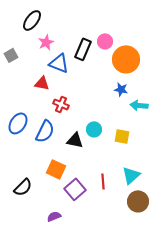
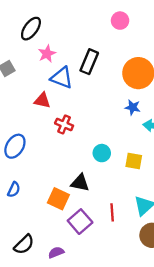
pink circle: (105, 41) -> (120, 21), moved
blue semicircle: (45, 131) -> (14, 190), moved, size x0.6
black triangle: (75, 140) -> (80, 183), moved
black semicircle: (23, 187) -> (24, 244), moved

